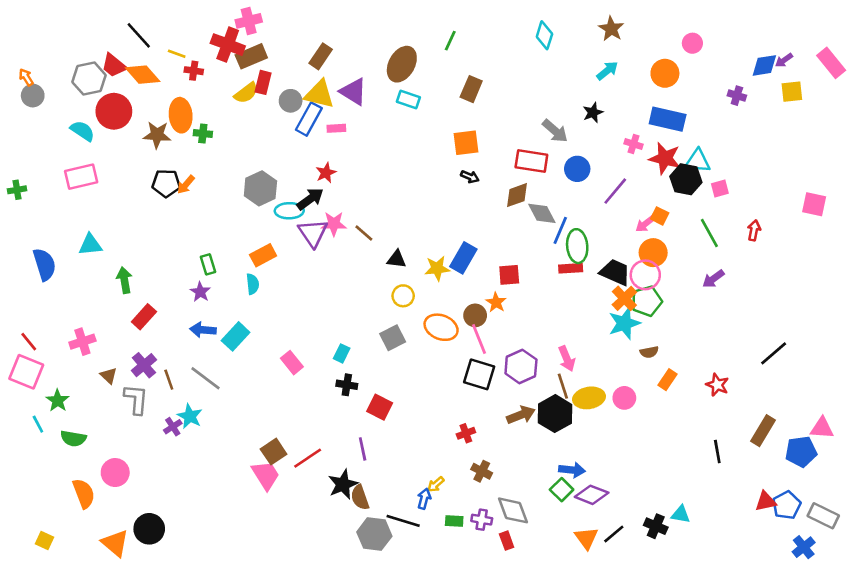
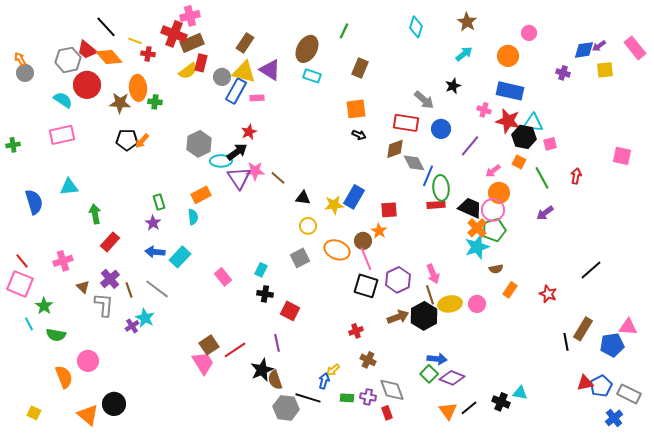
orange square: (660, 216) -> (519, 162), moved
black line: (717, 452) -> (566, 342), moved

